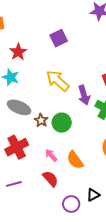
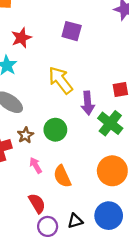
purple square: (59, 38) -> (72, 31), turned 30
brown star: (41, 120) -> (25, 135), moved
red semicircle: (50, 179) -> (37, 203), moved

